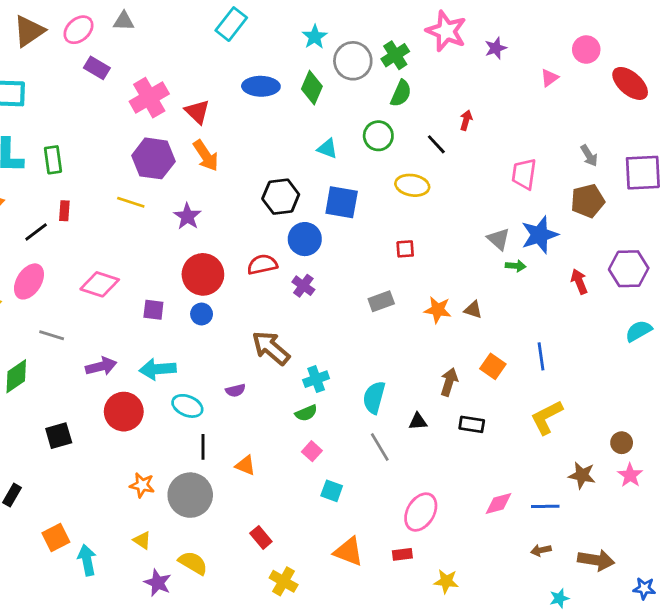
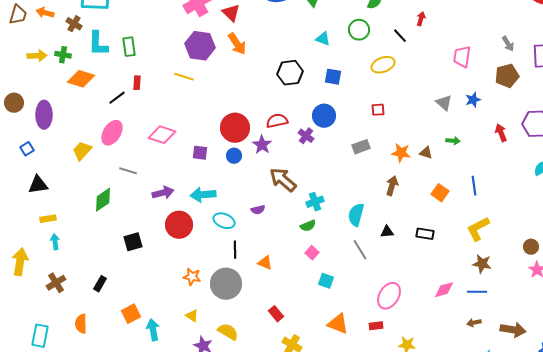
yellow ellipse: (412, 185) -> (383, 65), turned -30
blue square: (342, 202) -> (333, 77), size x0.7
purple star: (187, 216) -> (262, 145), moved
blue star: (540, 235) -> (473, 100), size x0.6
blue circle: (305, 239) -> (324, 116), moved
green arrow: (516, 266) -> (453, 141), moved
brown arrow: (449, 382) -> (392, 186), moved
brown star: (582, 475) -> (482, 264), moved

